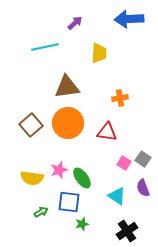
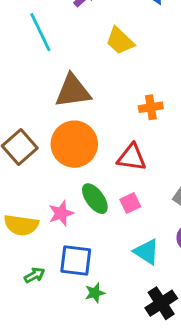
cyan line: (45, 47) -> (40, 32), turned 76
yellow trapezoid: (99, 53) -> (120, 41), turned 130
pink square: (124, 163) -> (130, 203), moved, turned 32
green ellipse: (82, 178) -> (95, 199), moved

